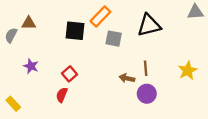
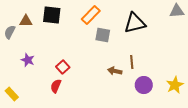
black square: (75, 31) -> (52, 15), moved
yellow star: (188, 71) -> (175, 85), moved
purple circle: (147, 94) -> (144, 85), moved

